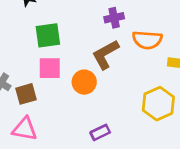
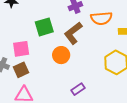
green square: (48, 35) -> (44, 27), moved
pink square: (50, 68) -> (21, 49), moved

